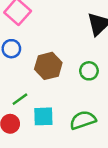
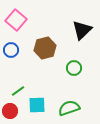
brown hexagon: (48, 66) -> (45, 48), moved

